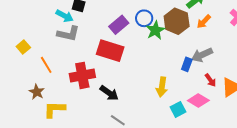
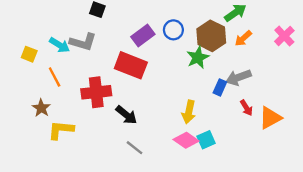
cyan arrow: (65, 16) -> (60, 45), moved
green star: (155, 30) -> (198, 57), moved
yellow square: (23, 47) -> (29, 54), turned -32
pink diamond: (198, 100) -> (186, 140), moved

